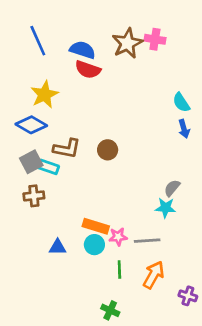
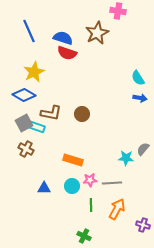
pink cross: (155, 39) -> (118, 11), moved
blue arrow: (184, 129) -> (140, 98), turned -64
gray semicircle: (172, 188) -> (143, 149), moved
brown cross: (34, 196) -> (26, 149), turned 35
orange rectangle: (96, 226) -> (73, 160), moved

